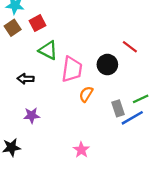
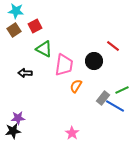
gray rectangle: (118, 108) -> (103, 98), turned 56
purple star: (32, 115) -> (18, 118), moved
blue line: (132, 118) -> (115, 106), turned 60

